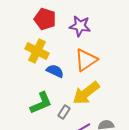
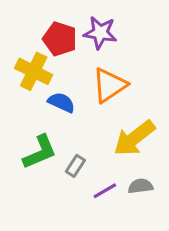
red pentagon: (45, 19) -> (60, 39), moved
yellow arrow: (86, 93) -> (134, 138), moved

